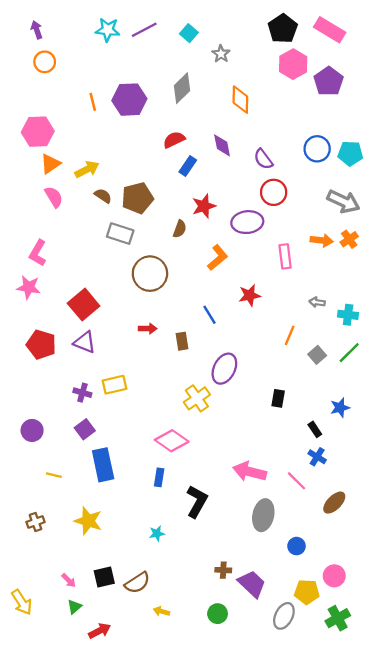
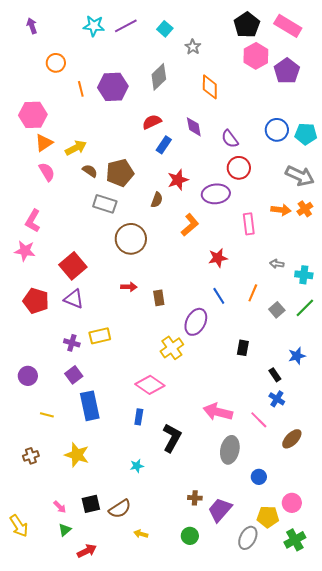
orange circle: (45, 62) -> (56, 63), moved
blue line: (210, 315) -> (219, 296), moved
purple trapezoid: (252, 584) -> (220, 510), turned -92

